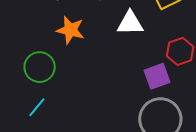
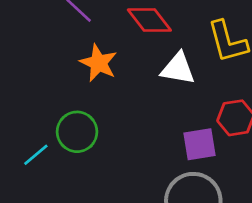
green circle: (40, 67) -> (77, 132), moved

